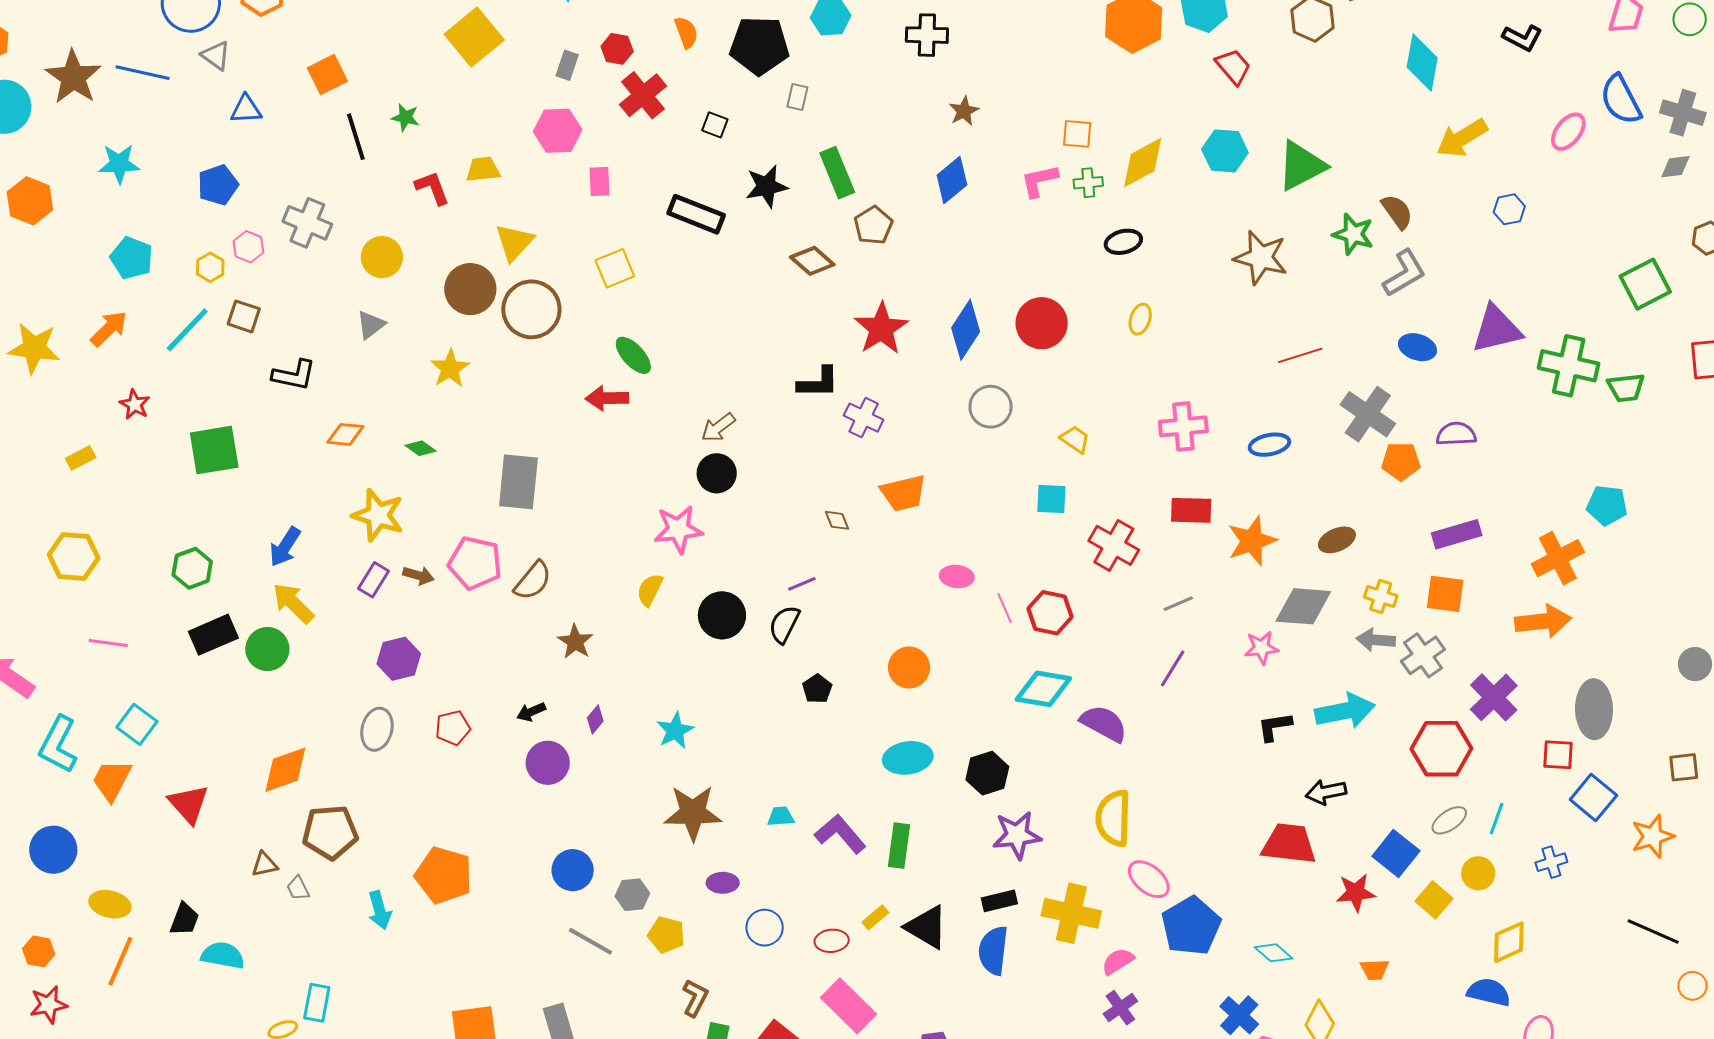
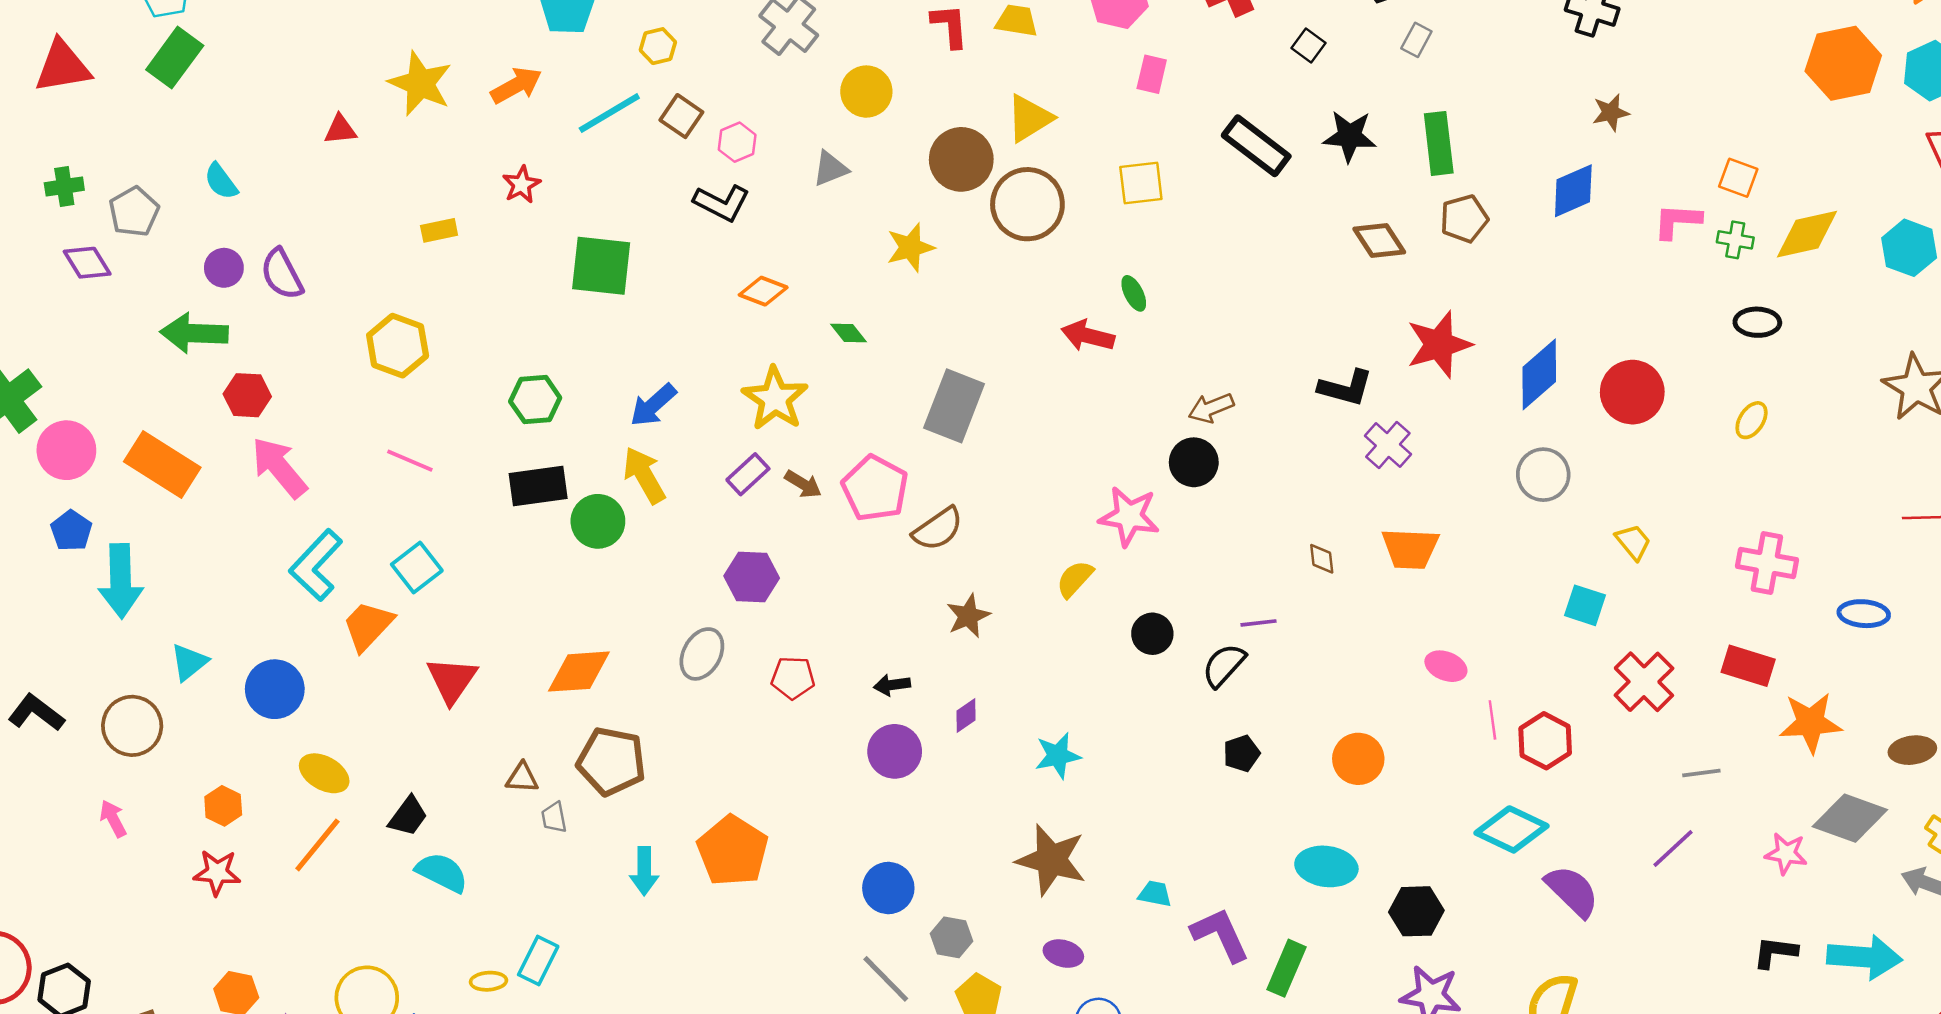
pink hexagon: (248, 247) -> (737, 142), moved
green ellipse: (633, 355) -> (1134, 293), size x0.7
black circle: (722, 615) -> (1152, 634), size x0.7

